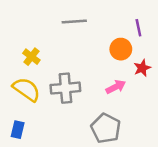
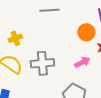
yellow cross: (31, 57) -> (15, 38), turned 32

